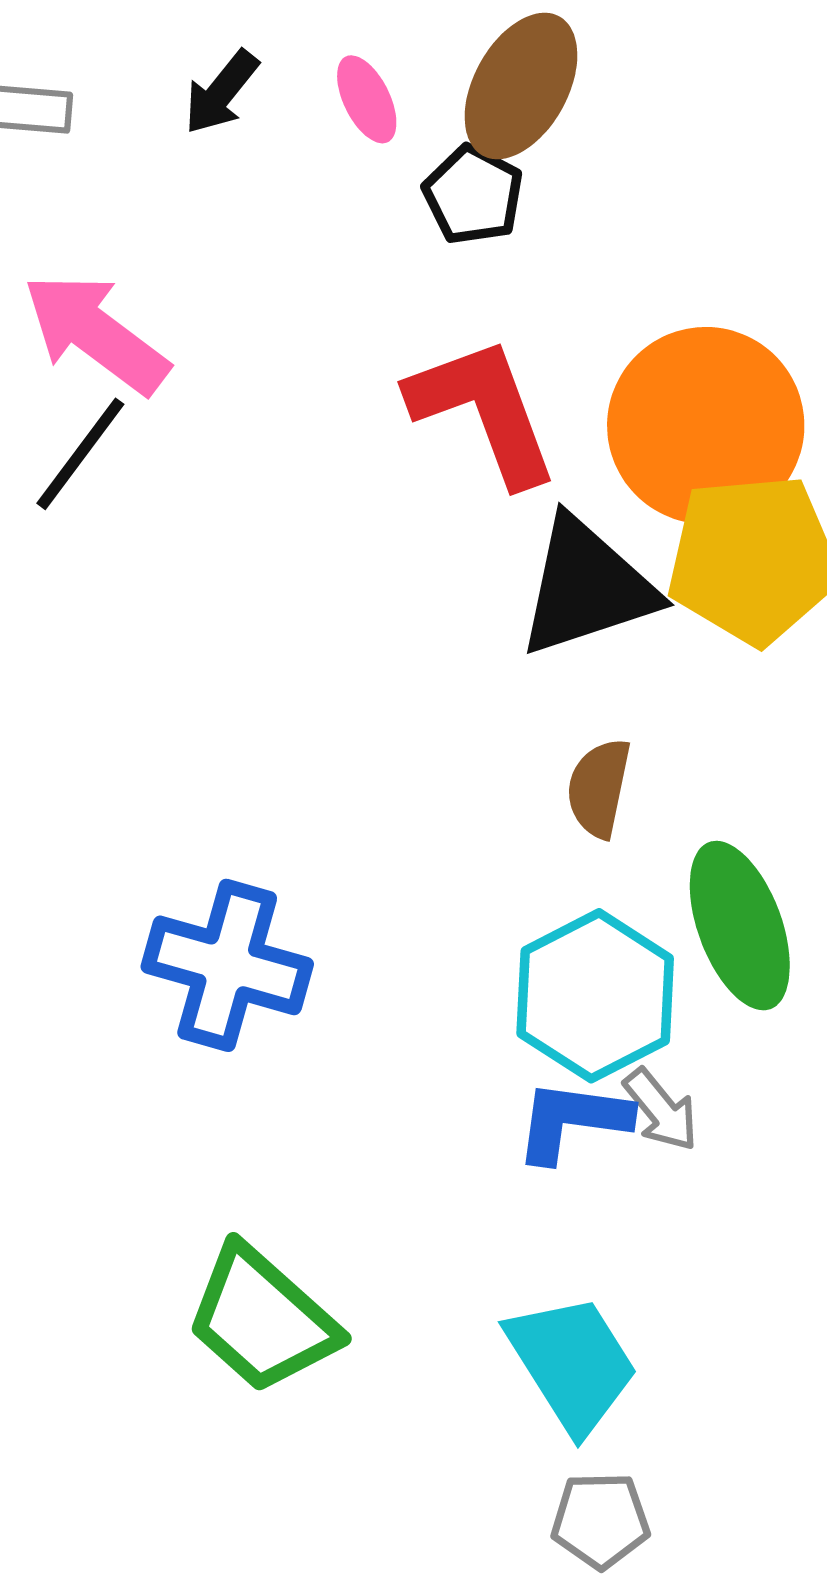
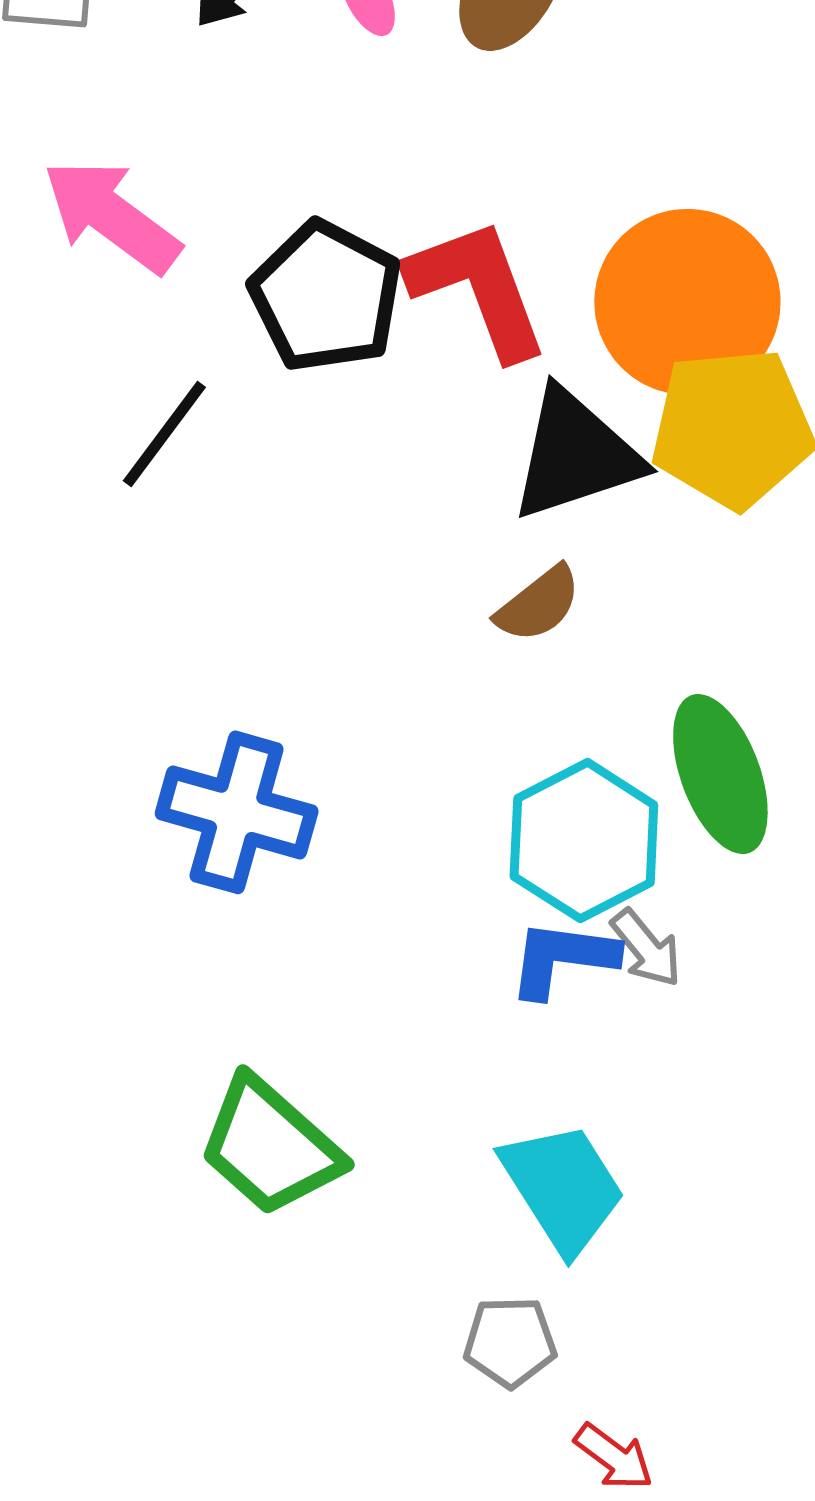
black pentagon: (473, 195) -> (326, 296), moved, size x1.6
black line: (80, 454) -> (164, 434), moved
brown semicircle: (599, 788) -> (538, 604), moved, turned -140
gray pentagon: (600, 1520) -> (510, 1342), moved

